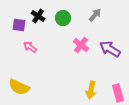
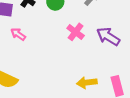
yellow arrow: (91, 90) -> (87, 83), turned 72

